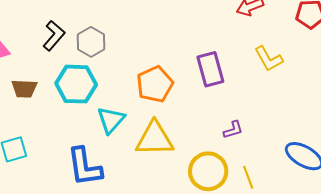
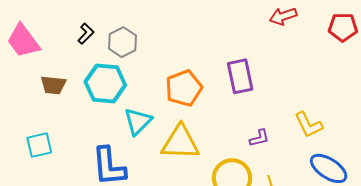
black L-shape: (54, 36) -> (86, 34), size x0.7
yellow L-shape: (269, 59) -> (309, 125), moved

